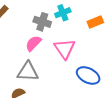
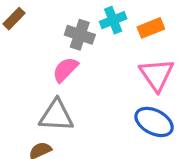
orange rectangle: (95, 22) -> (151, 28), moved
pink triangle: (65, 49) -> (157, 75), moved

